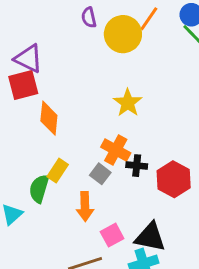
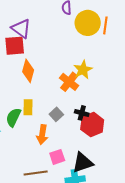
orange line: (149, 19) -> (105, 25), moved, turned -36
orange cross: (116, 150) -> (69, 82), moved
yellow rectangle: (58, 171) -> (28, 107), turned -42
red hexagon: (174, 179) -> (92, 125), moved
black triangle: (150, 237) -> (83, 163), turned -40

